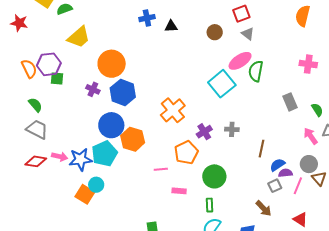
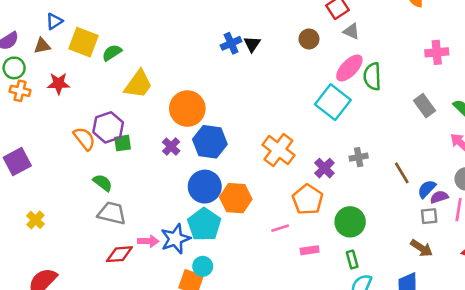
blue cross: (147, 18) -> (231, 43), moved
black triangle: (171, 26) -> (252, 44), turned -40
purple cross: (93, 89) -> (171, 147), turned 32
brown line: (262, 149) -> (402, 173), turned -30
gray square: (275, 186) -> (429, 216), turned 32

